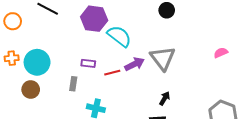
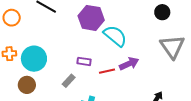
gray triangle: (163, 58) -> (172, 47), moved
gray rectangle: (73, 84) -> (69, 81), turned 32

